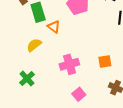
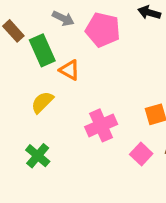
pink square: (79, 94) -> (141, 154), moved

